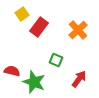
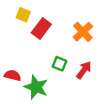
yellow square: (22, 14) -> (23, 15), turned -32
red arrow: (79, 79) -> (84, 70), moved

